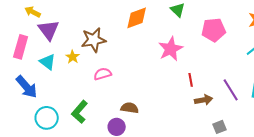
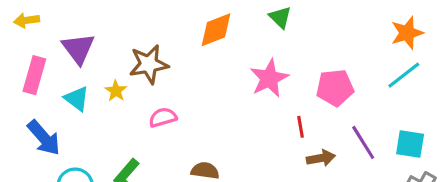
yellow arrow: (33, 12) -> (27, 20), moved, turned -35
pink pentagon: (214, 30) -> (335, 88), moved

